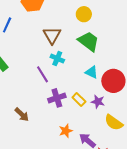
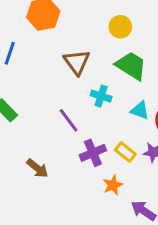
cyan cross: (57, 59) -> (101, 96), moved
brown arrow: (22, 115) -> (37, 168), moved
orange star: (66, 131) -> (113, 185), moved

